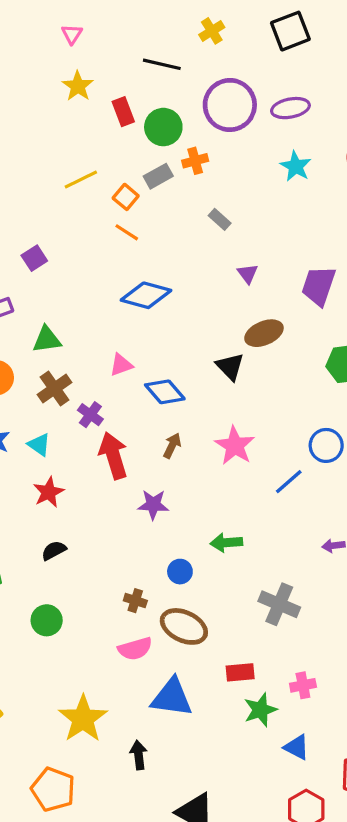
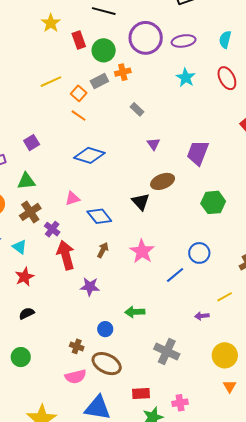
purple square: (34, 258) -> (32, 143), moved

